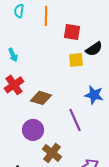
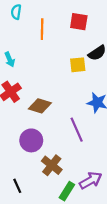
orange line: (46, 16) -> (42, 29), moved
red square: (72, 32) -> (79, 22), moved

